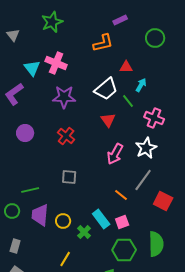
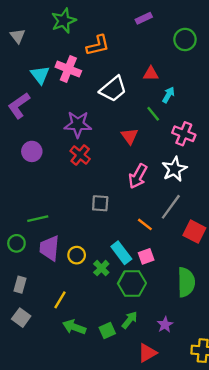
orange L-shape: (103, 43) -> (98, 45), moved
white trapezoid: (106, 89) -> (113, 89), moved
purple star: (64, 97) -> (78, 124), moved
gray square: (69, 177) -> (100, 203), moved
green hexagon: (124, 250) -> (132, 283), moved
yellow line: (65, 259) -> (60, 300), moved

